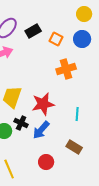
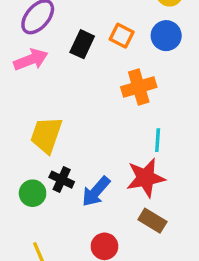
black rectangle: (33, 31) -> (82, 44), moved, turned -35
red star: (43, 104) -> (146, 178), moved
cyan line: (77, 114) -> (158, 140), moved

